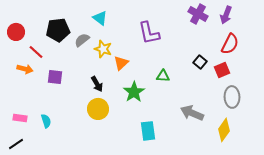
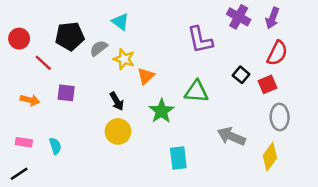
purple L-shape: (149, 33) -> (200, 40), moved
orange arrow: (25, 69) -> (30, 100), moved
green triangle: (163, 76) -> (196, 92), size x1.5

